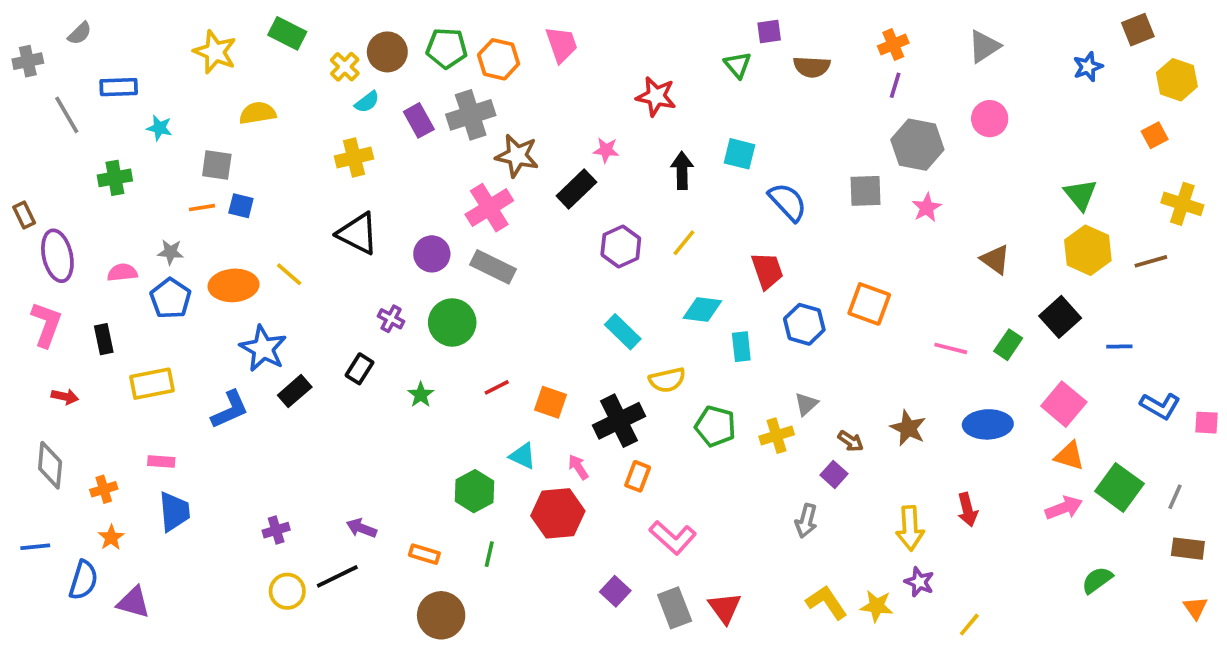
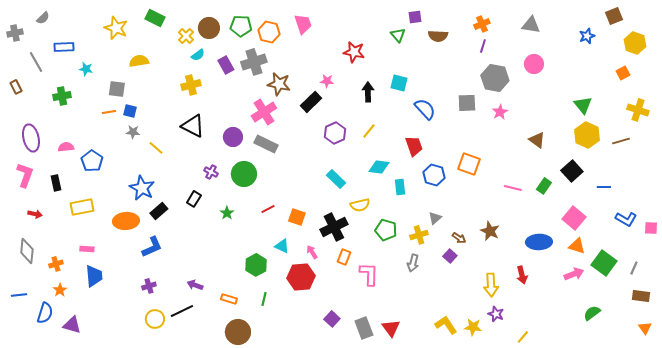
gray triangle: (984, 46) -> (531, 25), turned 42
brown rectangle: (24, 215) -> (16, 87), moved
gray star: (171, 252) -> (133, 132), moved
orange ellipse: (234, 285) -> (126, 221), moved
blue L-shape: (230, 410) -> (152, 247), moved
blue ellipse: (988, 424) -> (539, 242), moved
gray arrow: (806, 521) -> (413, 263), moved
pink L-shape: (673, 537) -> (369, 274), moved, turned -130

